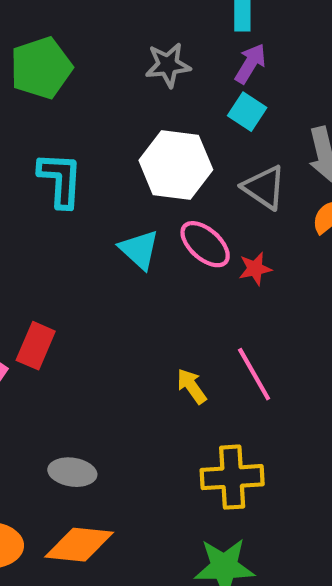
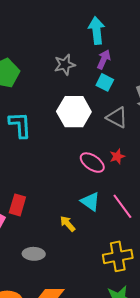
pink ellipse: (205, 244) -> (92, 163), moved
cyan triangle: (139, 250) -> (90, 202), moved
yellow arrow: (192, 386) -> (68, 224), moved
gray ellipse: (72, 472) -> (34, 254), moved

